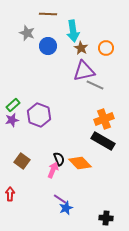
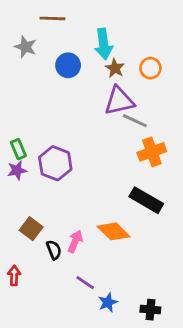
brown line: (48, 14) -> (52, 18), moved
gray star: (27, 33) -> (25, 47), moved
green rectangle: (13, 105) -> (18, 149), turned -72
orange cross: (104, 119) -> (152, 152), moved
black semicircle: (59, 159) -> (54, 250), moved
blue star: (66, 208) -> (108, 302), moved

